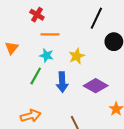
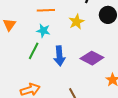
yellow star: (77, 56) -> (76, 22), moved

